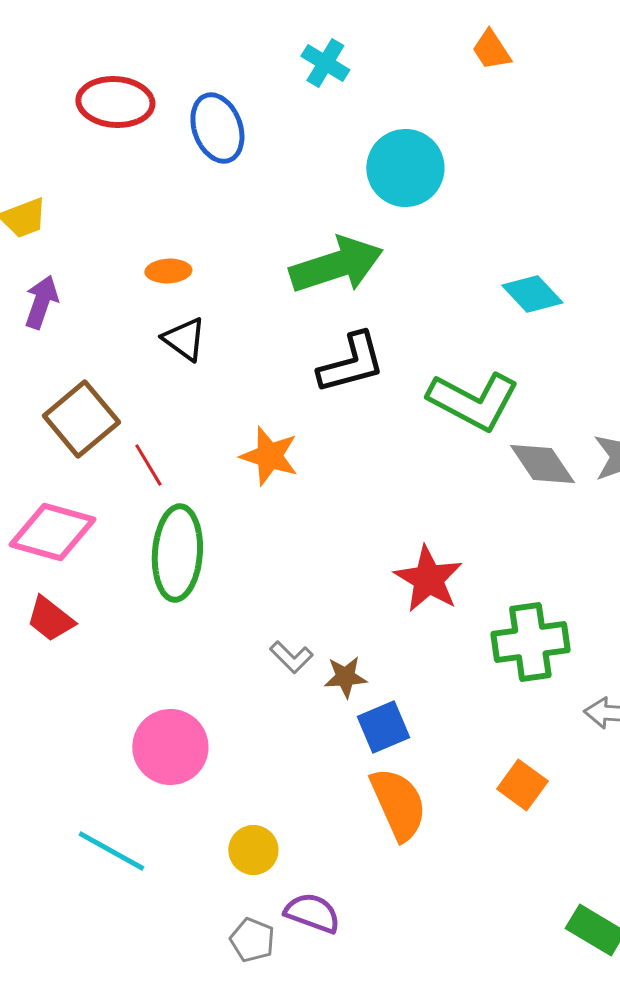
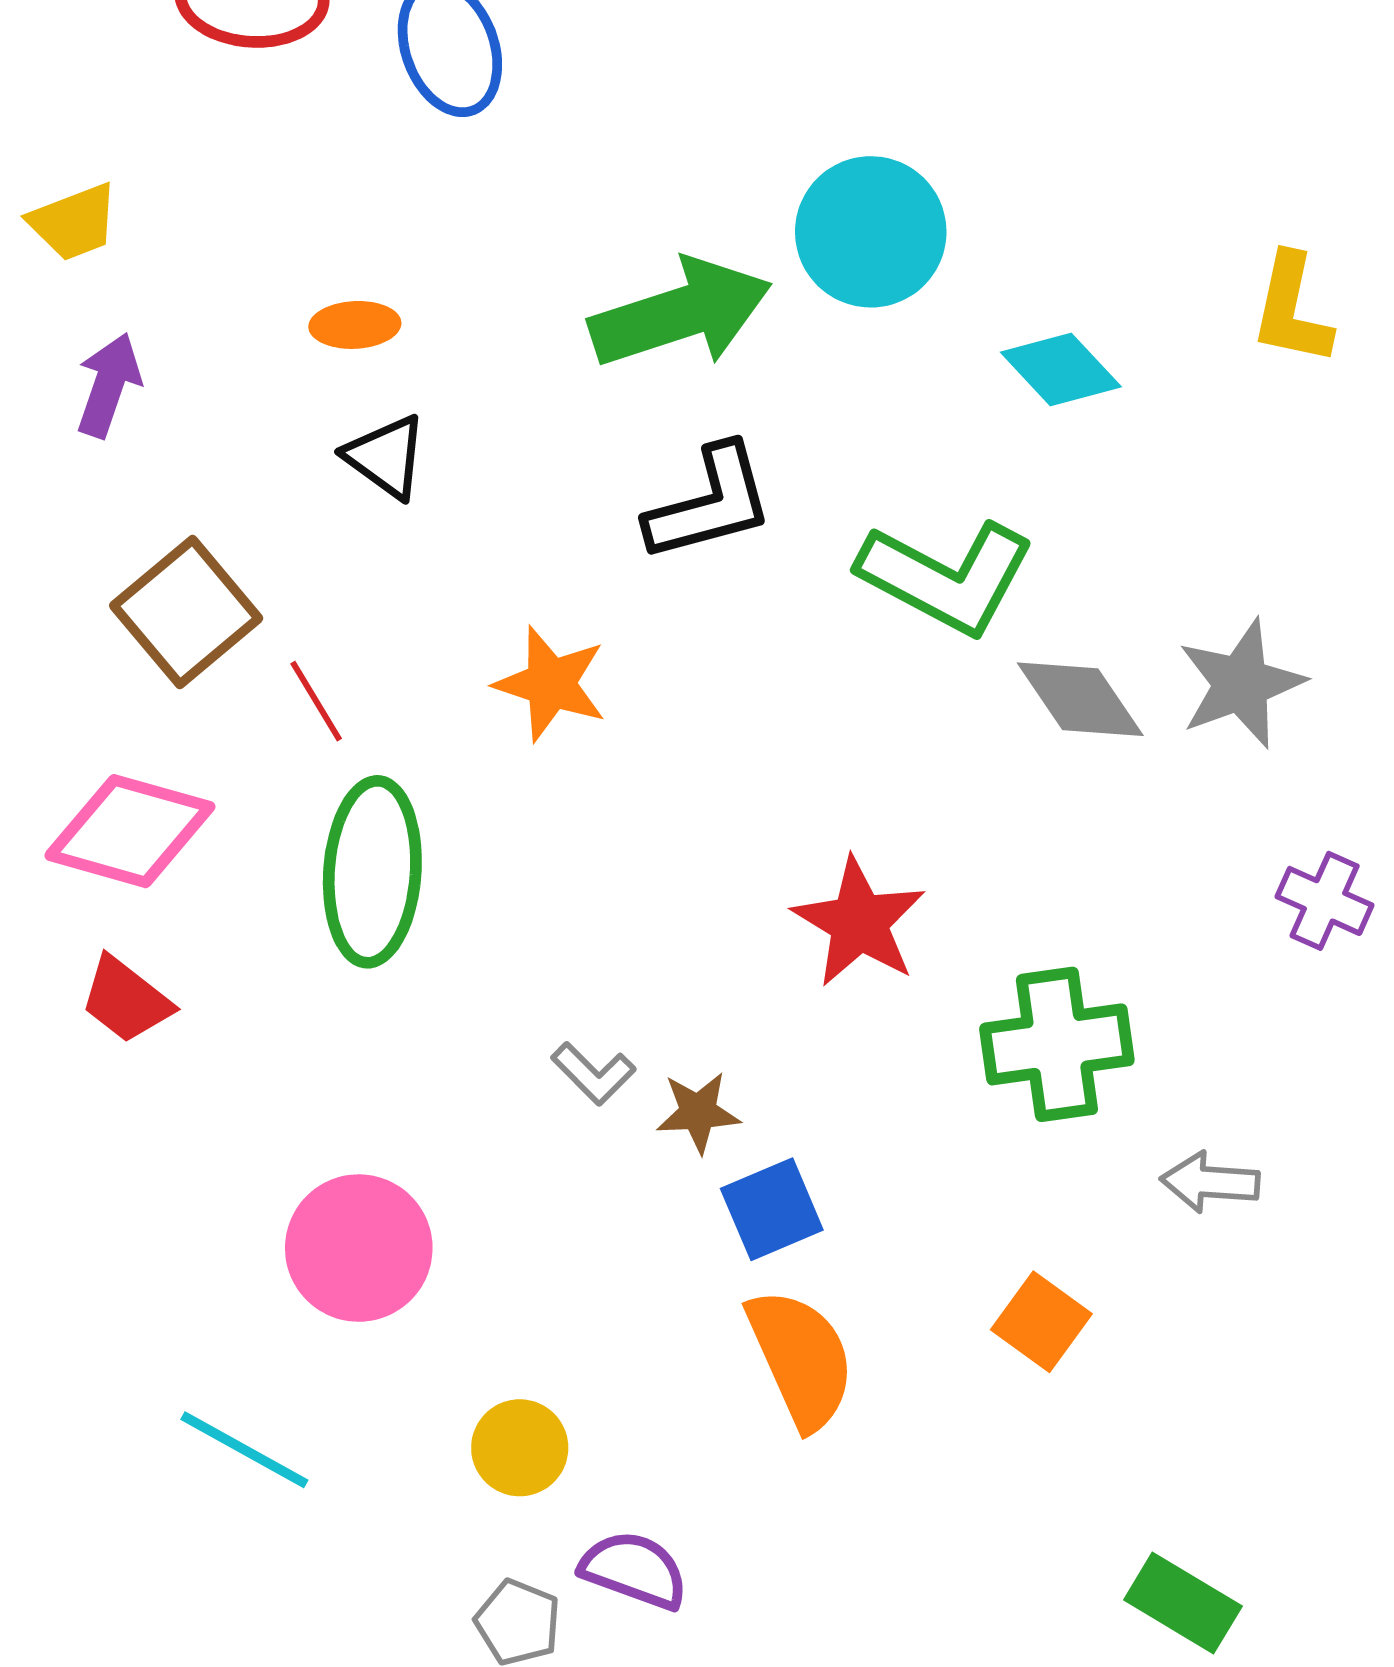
cyan circle: (405, 168) -> (871, 232), moved

